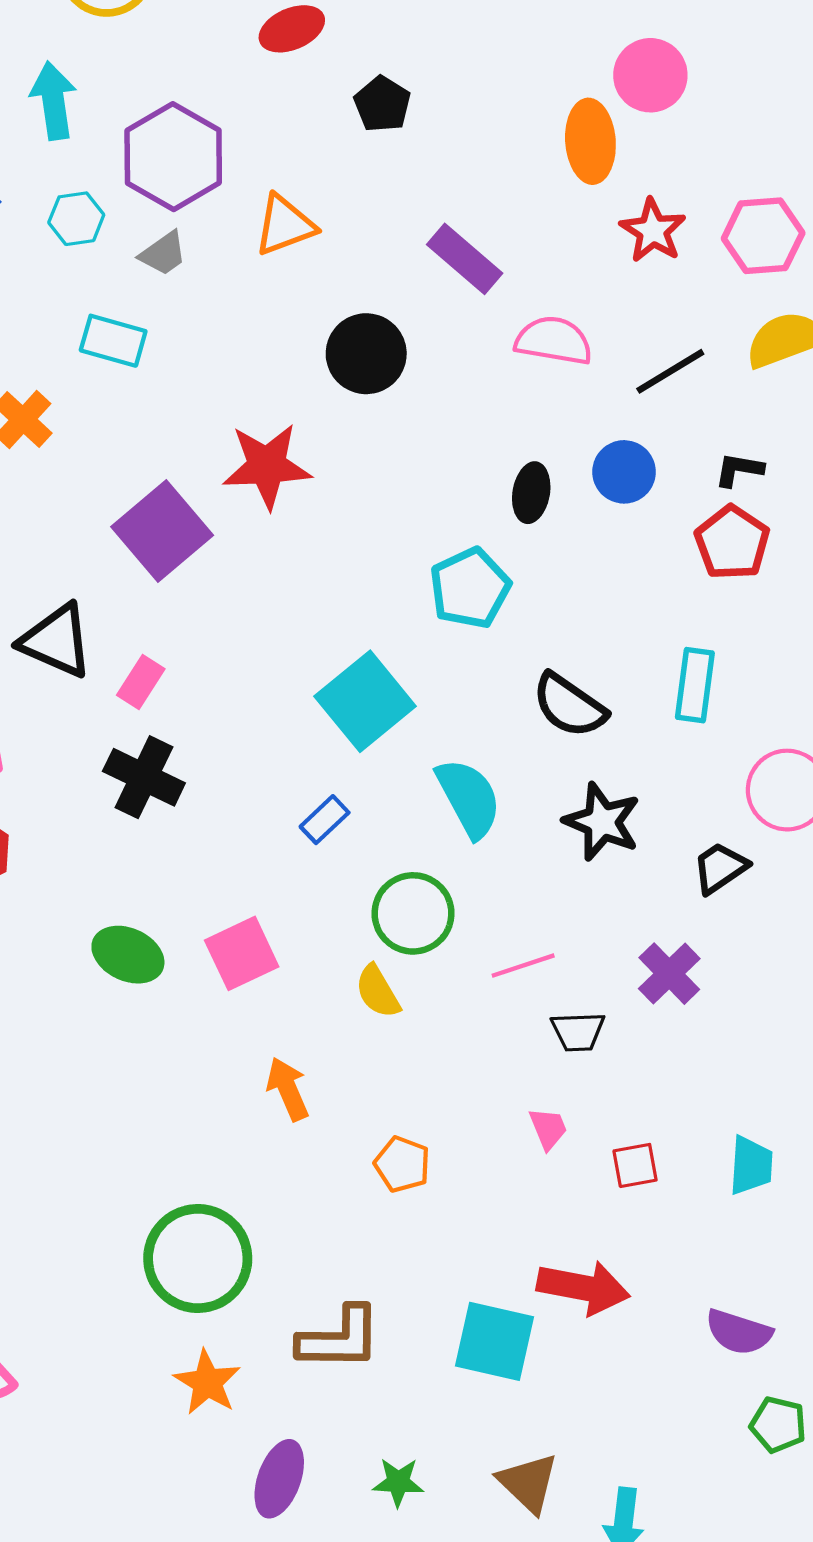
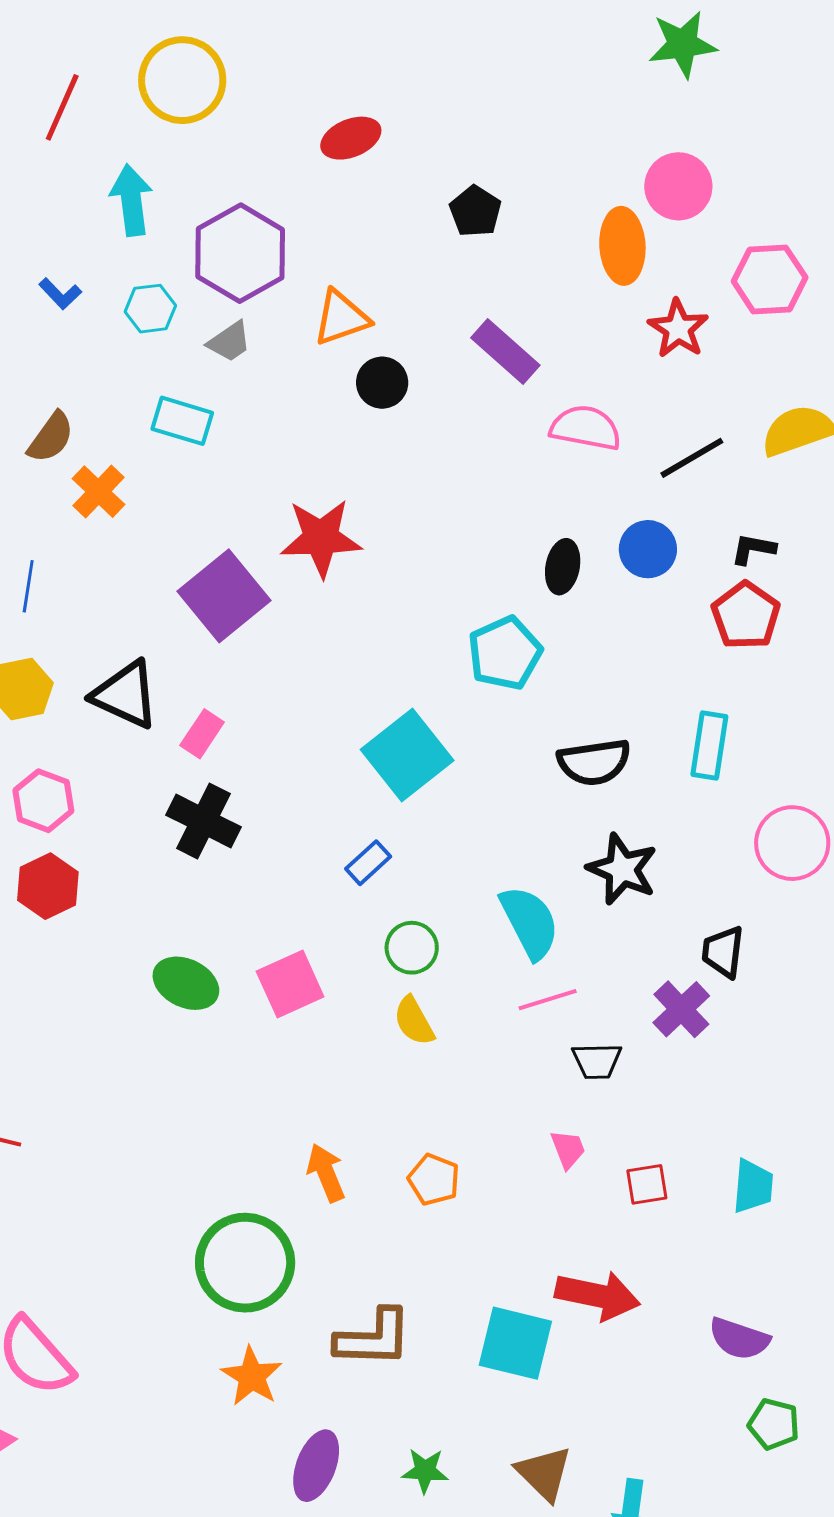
black pentagon: (382, 104) -> (475, 211), moved
pink hexagon: (763, 236) -> (770, 279), moved
black circle: (366, 354) -> (382, 383), moved, size x0.7
black semicircle: (569, 705) -> (594, 762), turned -44
cyan semicircle: (469, 798) -> (530, 922), moved
black trapezoid: (720, 868) -> (723, 952), moved, turned -50
green circle: (413, 913) -> (412, 948), moved, size x0.7
orange arrow: (288, 1089) -> (326, 1173), moved

